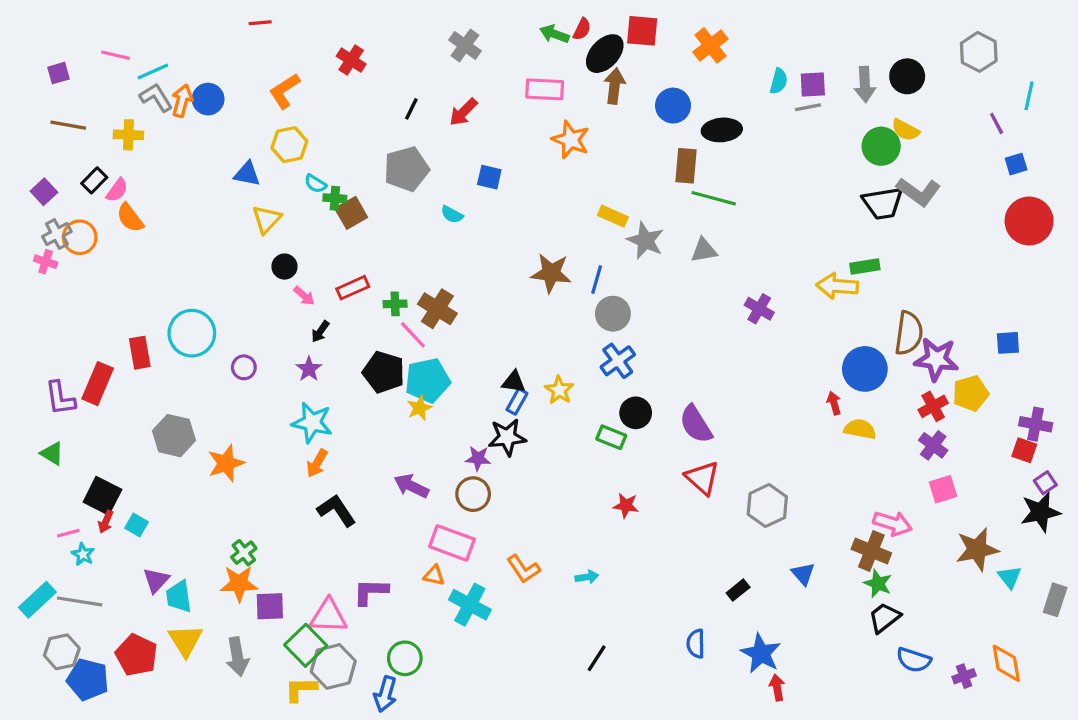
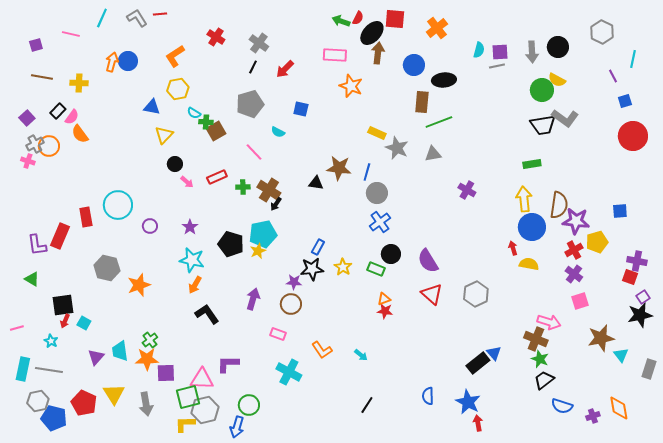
gray cross: (465, 45) -> (259, 43), moved
cyan line: (153, 71) -> (102, 18), moved, turned -42
gray L-shape: (156, 97) -> (137, 18), moved
green line: (714, 198) -> (439, 122), turned -36
yellow arrow: (837, 286) -> (524, 199), moved, turned 80
black arrow: (320, 332) -> (276, 204), moved
pink line: (413, 335) -> (254, 152), moved
black pentagon: (384, 372) -> (231, 244), moved
black triangle: (514, 382) -> (316, 183), moved
yellow star: (559, 390) -> (343, 267), moved
purple arrow: (411, 486) -> (253, 299), turned 80
black square: (102, 496) -> (63, 305), turned -35
gray hexagon: (767, 506) -> (476, 294), moved
pink line: (68, 533) -> (17, 328), moved
pink rectangle: (452, 543) -> (278, 334), size x0.6
orange triangle: (434, 575) -> (384, 299), moved, turned -32
cyan arrow: (587, 577) -> (361, 355), turned 48
black rectangle: (738, 590) -> (478, 363), moved, size x1.6
cyan trapezoid: (179, 597) -> (120, 351), moved
cyan rectangle: (37, 600) -> (23, 369), turned -35
green square: (306, 645) -> (188, 397), turned 30

